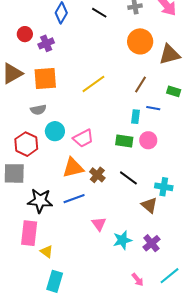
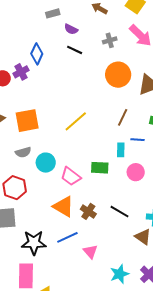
purple cross: (46, 43) -> (21, 72), moved
cyan circle: (55, 131) -> (46, 163), moved
pink trapezoid: (83, 138) -> (71, 176), turned 70
green rectangle: (124, 141) -> (100, 168), moved
orange triangle: (73, 168) -> (63, 207), turned 50
pink triangle: (99, 224) -> (90, 252), moved

